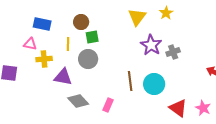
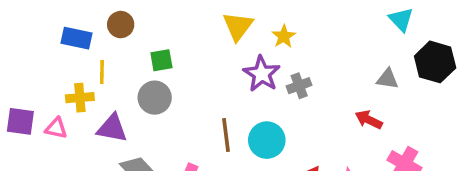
yellow star: (166, 13) -> (284, 36), moved
brown circle: (81, 22) -> (121, 25), moved
pink triangle: (30, 44) -> (56, 128), moved
yellow line: (68, 44) -> (102, 72), moved

